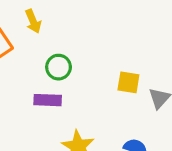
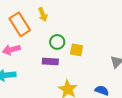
yellow square: (128, 82) -> (77, 50), moved

